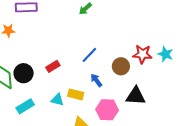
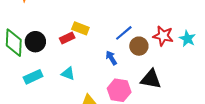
blue line: (89, 55) -> (124, 33), moved
yellow rectangle: (76, 94) -> (80, 28), moved

